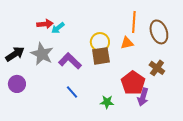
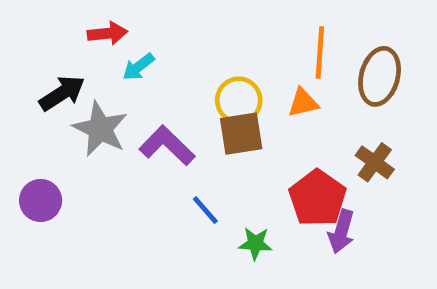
red arrow: (45, 24) -> (107, 33), moved
brown ellipse: (159, 32) -> (380, 76), turned 35
black arrow: (15, 54) -> (62, 93), moved
blue line: (72, 92) -> (205, 210), moved

